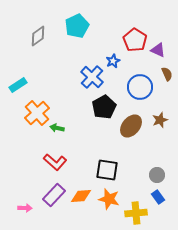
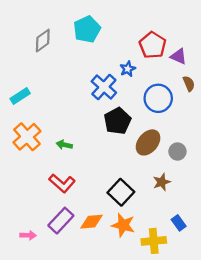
orange cross: (37, 113) -> (27, 137), moved
brown star: (160, 120) -> (162, 182), moved
black square: (107, 170) -> (121, 192), turned 35
gray circle: (157, 175) -> (177, 152), moved

